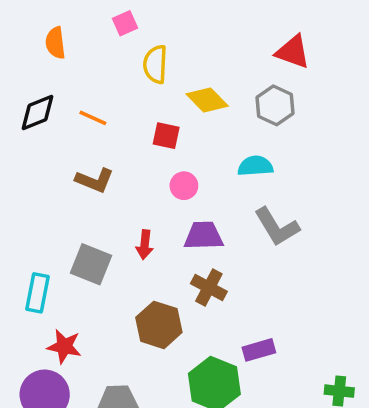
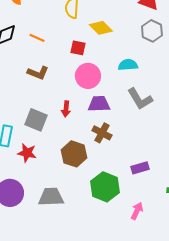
gray hexagon: (275, 105) -> (152, 31), moved
pink circle: (184, 186) -> (88, 76), size x1.6
red star: (64, 346) -> (27, 153), moved
purple rectangle: (259, 350) -> (140, 168), moved

